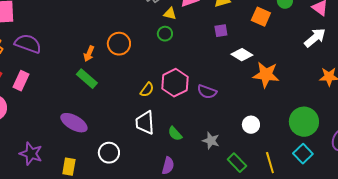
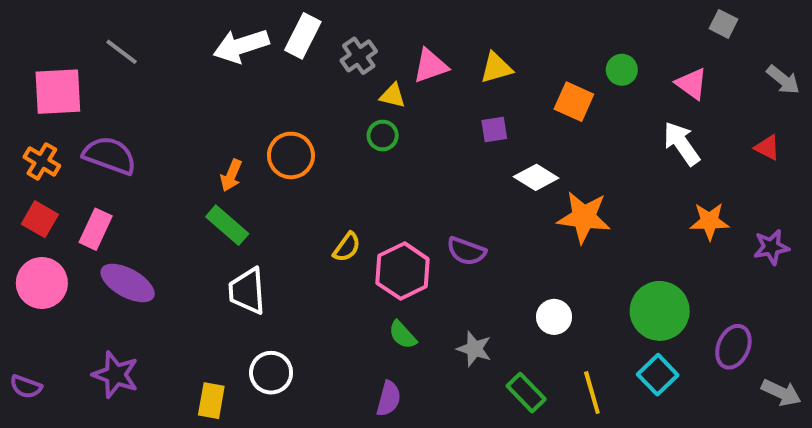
white arrow: (315, 38) -> (682, 143), turned -85
pink hexagon: (175, 83) -> (403, 271), moved
purple ellipse: (74, 123) -> (128, 283), moved
white trapezoid: (145, 123) -> (247, 291), moved
yellow rectangle: (69, 167) -> (211, 401), moved

